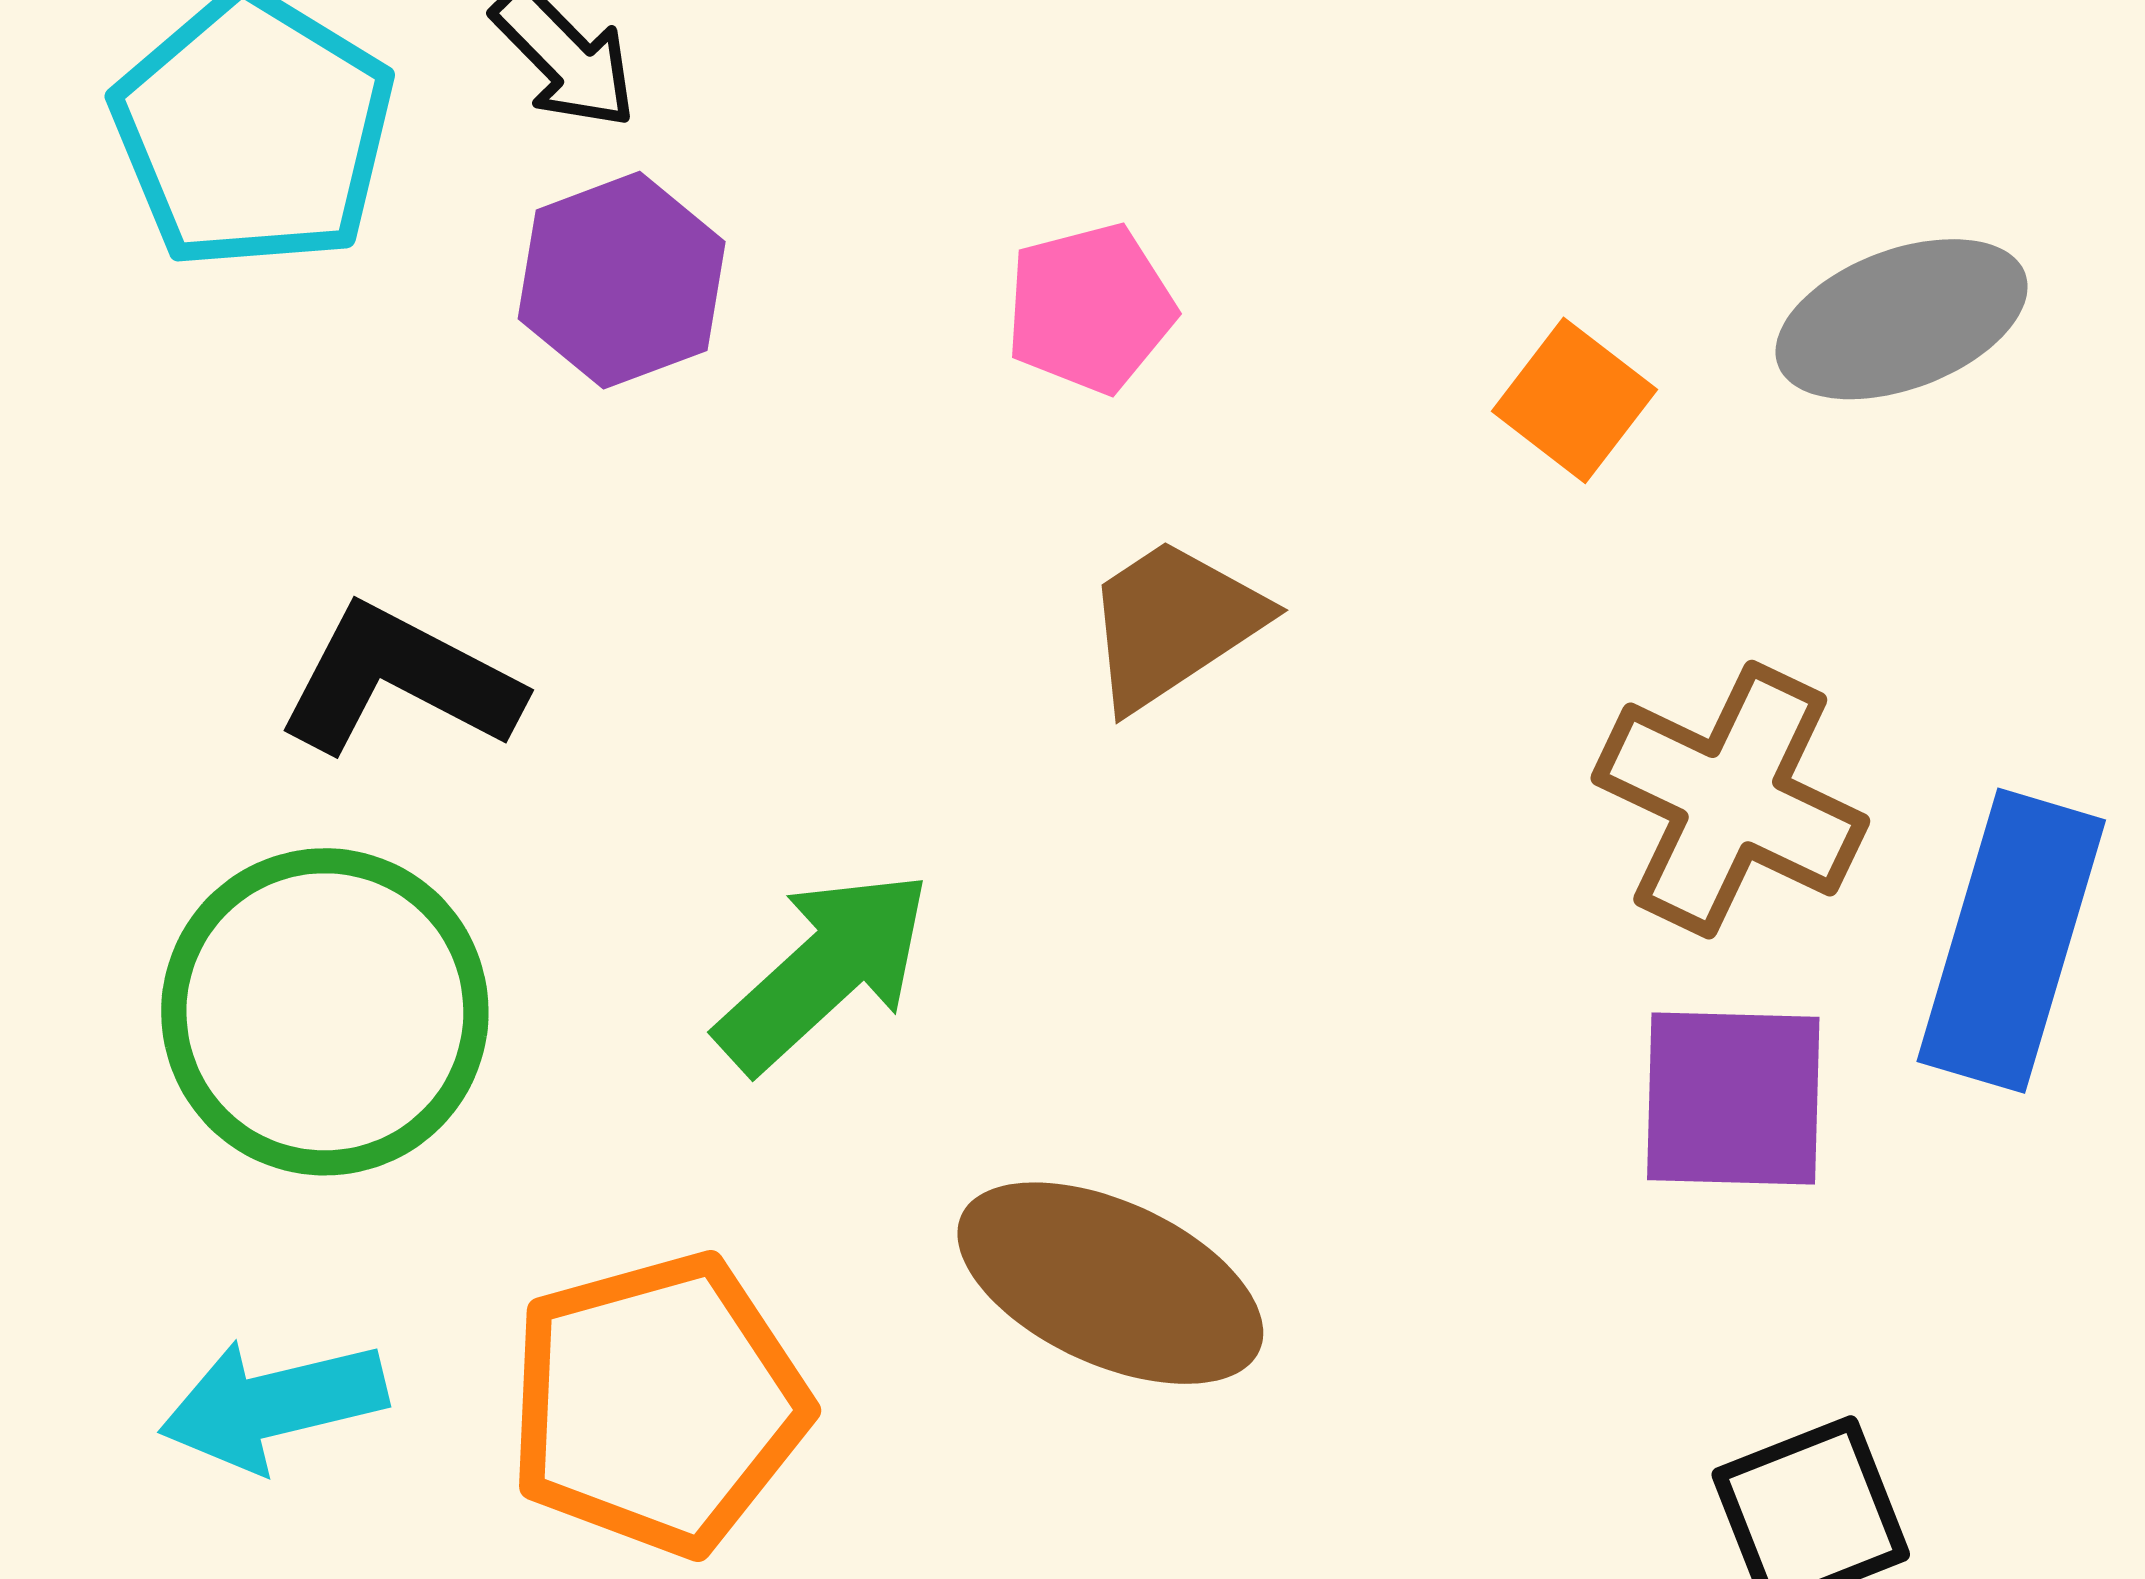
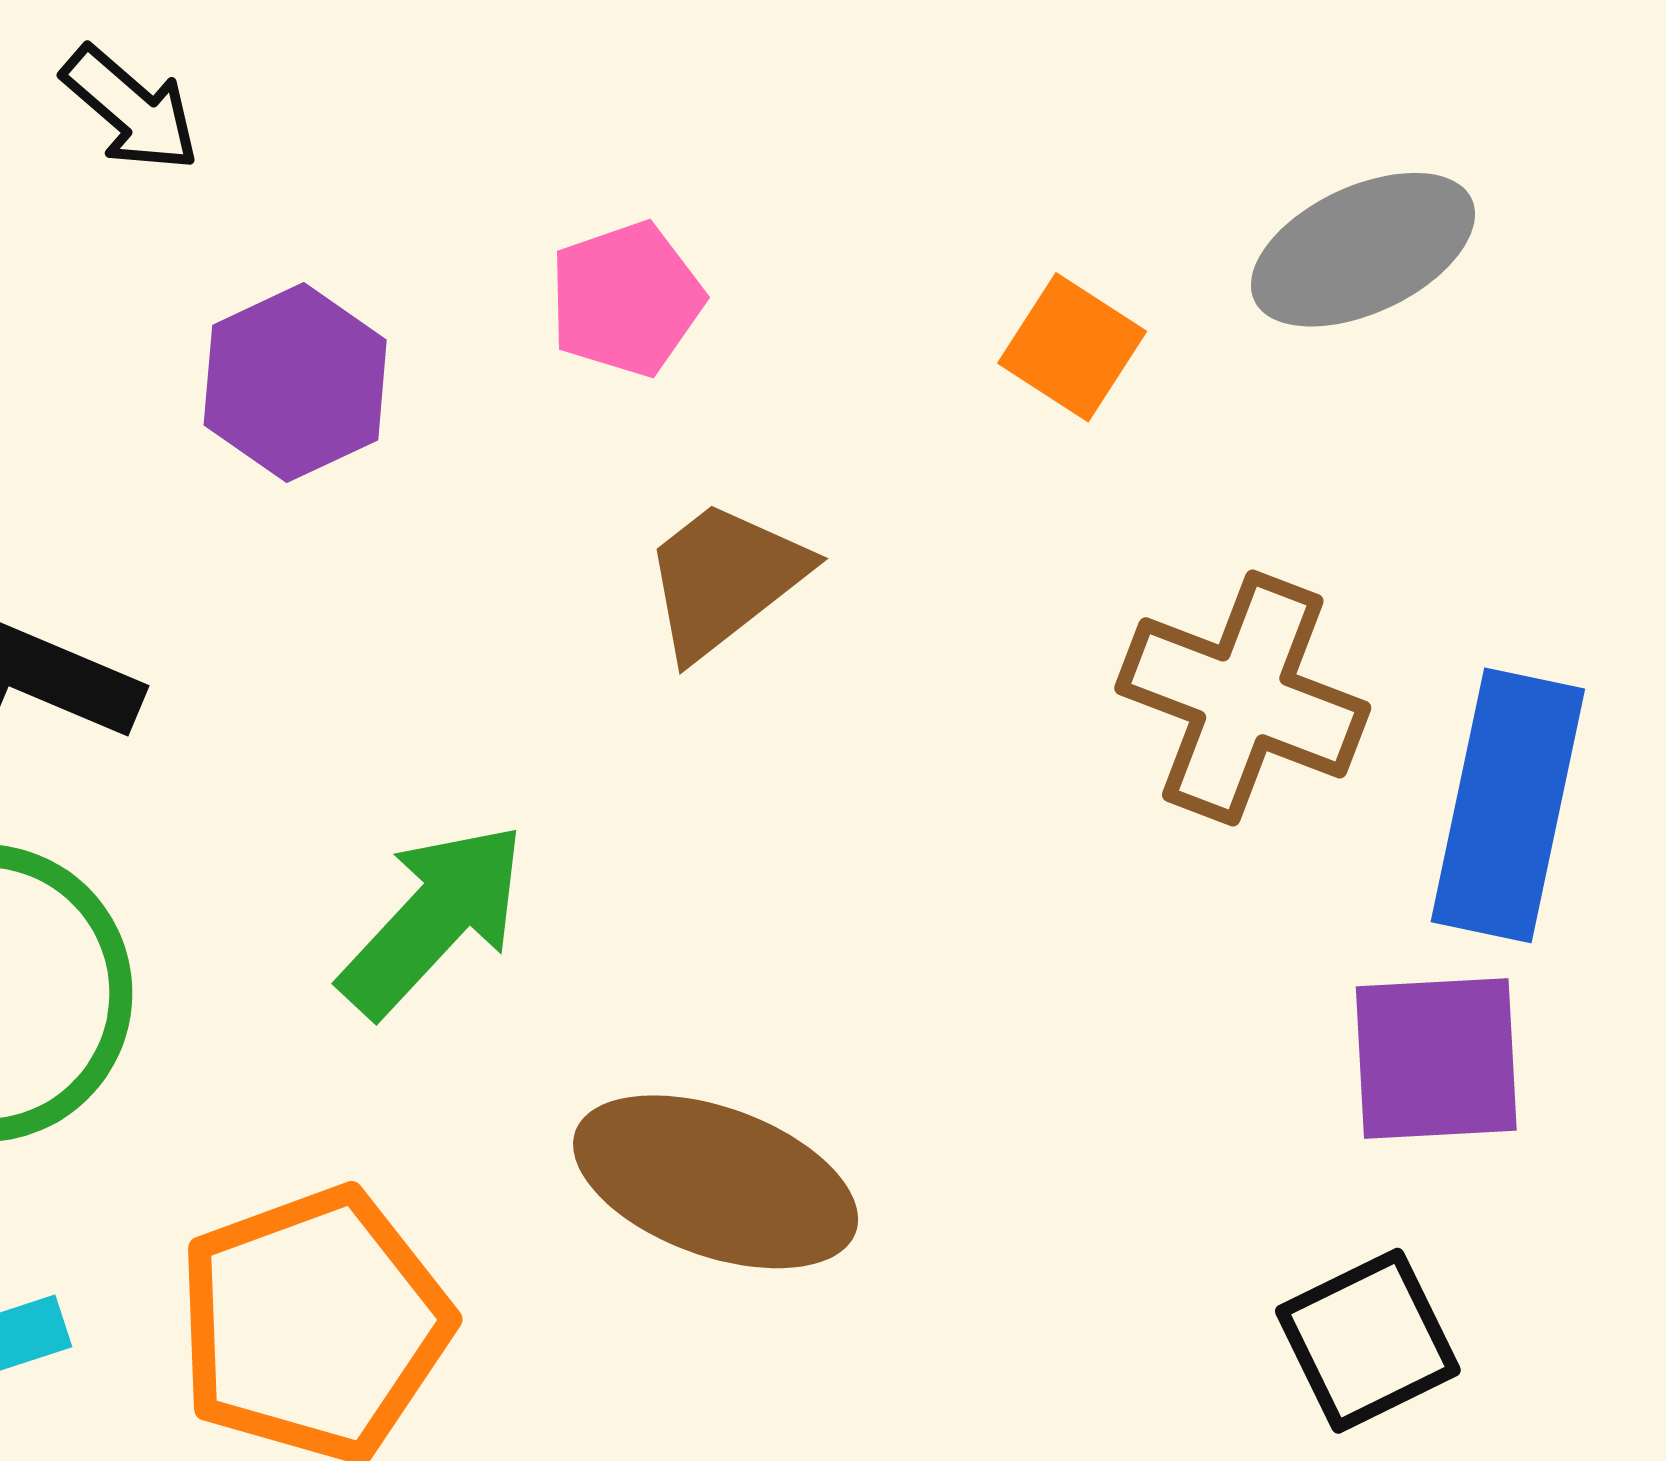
purple hexagon: (622, 280) -> (295, 383), moved
purple square: (1733, 1098) -> (1436, 1059), moved

